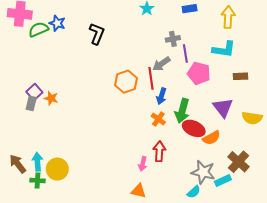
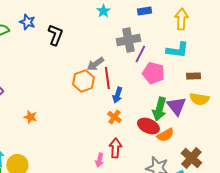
blue star: (57, 23) -> (27, 22), moved
gray cross: (173, 39) -> (128, 40), size x1.6
purple line: (185, 53) -> (140, 54), turned 36
gray arrow: (161, 64) -> (95, 64), moved
orange star: (51, 98) -> (30, 117), moved
green arrow: (182, 111) -> (159, 109), moved
yellow semicircle: (252, 118) -> (199, 99), moved

